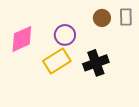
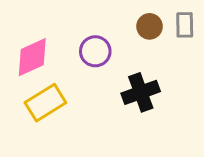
yellow rectangle: (57, 61) -> (45, 103), moved

